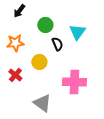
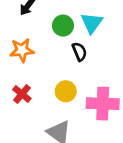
cyan triangle: (77, 32) -> (92, 23), moved
yellow circle: (39, 62) -> (66, 91), moved

